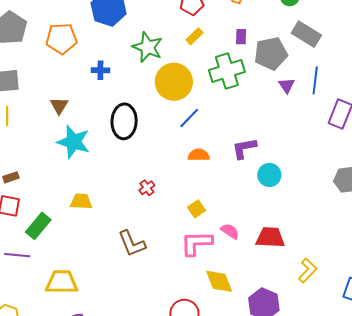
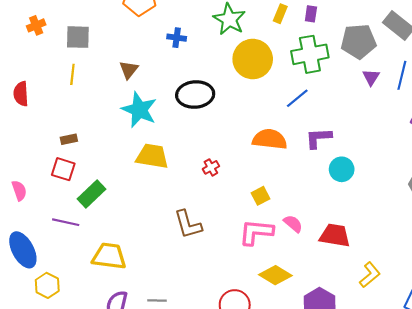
yellow rectangle: (195, 36) -> (280, 14), turned -30
purple rectangle: (241, 37) -> (311, 14), moved
blue line: (189, 118) -> (297, 98), moved
black ellipse: (124, 121) -> (195, 95), turned 76
orange semicircle: (199, 155) -> (270, 139), size x1.5
yellow trapezoid: (81, 201) -> (152, 156), moved, size x1.4
yellow diamond: (219, 281) -> (275, 275), turned -44

